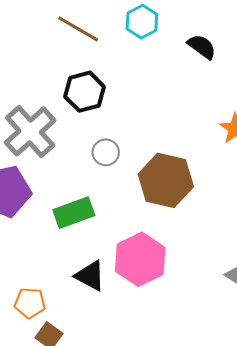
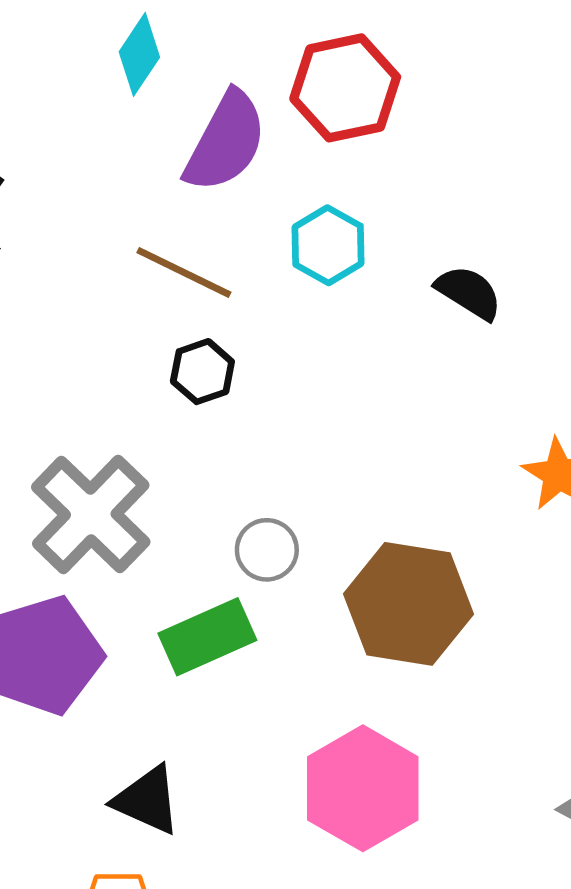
black hexagon: (85, 92) -> (202, 372), moved, size x0.7
green rectangle: (74, 213) -> (207, 637), moved
black triangle: (90, 276) -> (147, 800), moved

